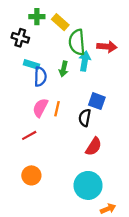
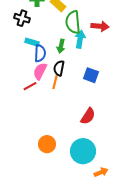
pink semicircle: (40, 108) -> (40, 71), moved
black semicircle: (85, 118) -> (59, 68), moved
red line: (29, 135) -> (30, 86), moved
orange circle: (31, 175) -> (47, 144), moved

